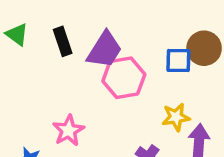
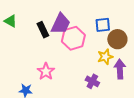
black rectangle: (63, 41) -> (43, 30), moved
brown circle: (204, 48) -> (117, 39), moved

